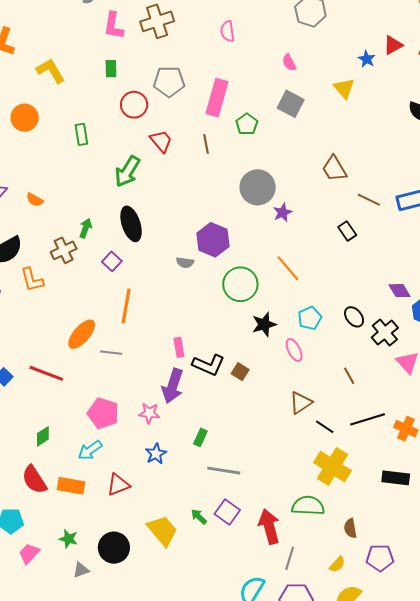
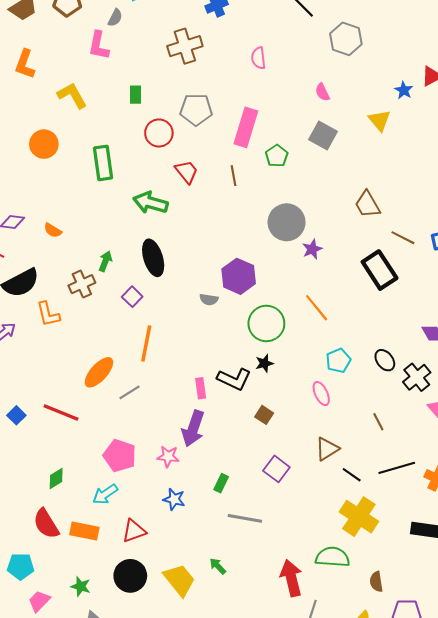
pink L-shape: (114, 26) -> (99, 45), moved
green rectangle: (81, 134) -> (103, 163), size x1.5
green arrow: (127, 171) -> (151, 203), turned 72
black rectangle: (347, 231) -> (380, 270), size x1.8
black star: (264, 324) -> (264, 363), moved, size x0.7
gray line: (111, 353) -> (130, 392), turned -40
black L-shape: (209, 365) -> (234, 379), moved
blue star: (156, 454) -> (174, 499), turned -30
purple square: (227, 512) -> (276, 469), moved
black circle: (114, 548) -> (130, 576), moved

